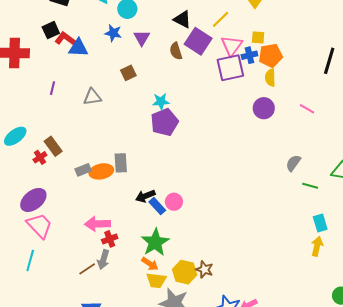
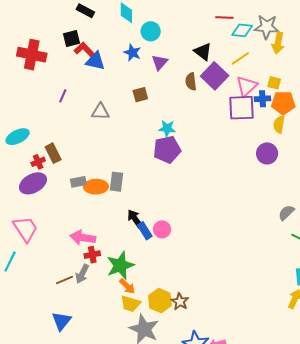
black arrow: (145, 196) -> (135, 219), turned 66
purple ellipse: (33, 200) -> (33, 183), moved
green star: (155, 242) -> (120, 265), moved

